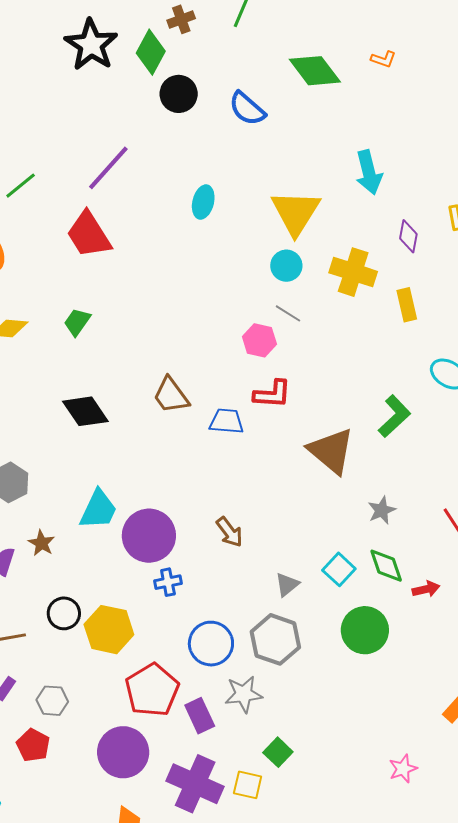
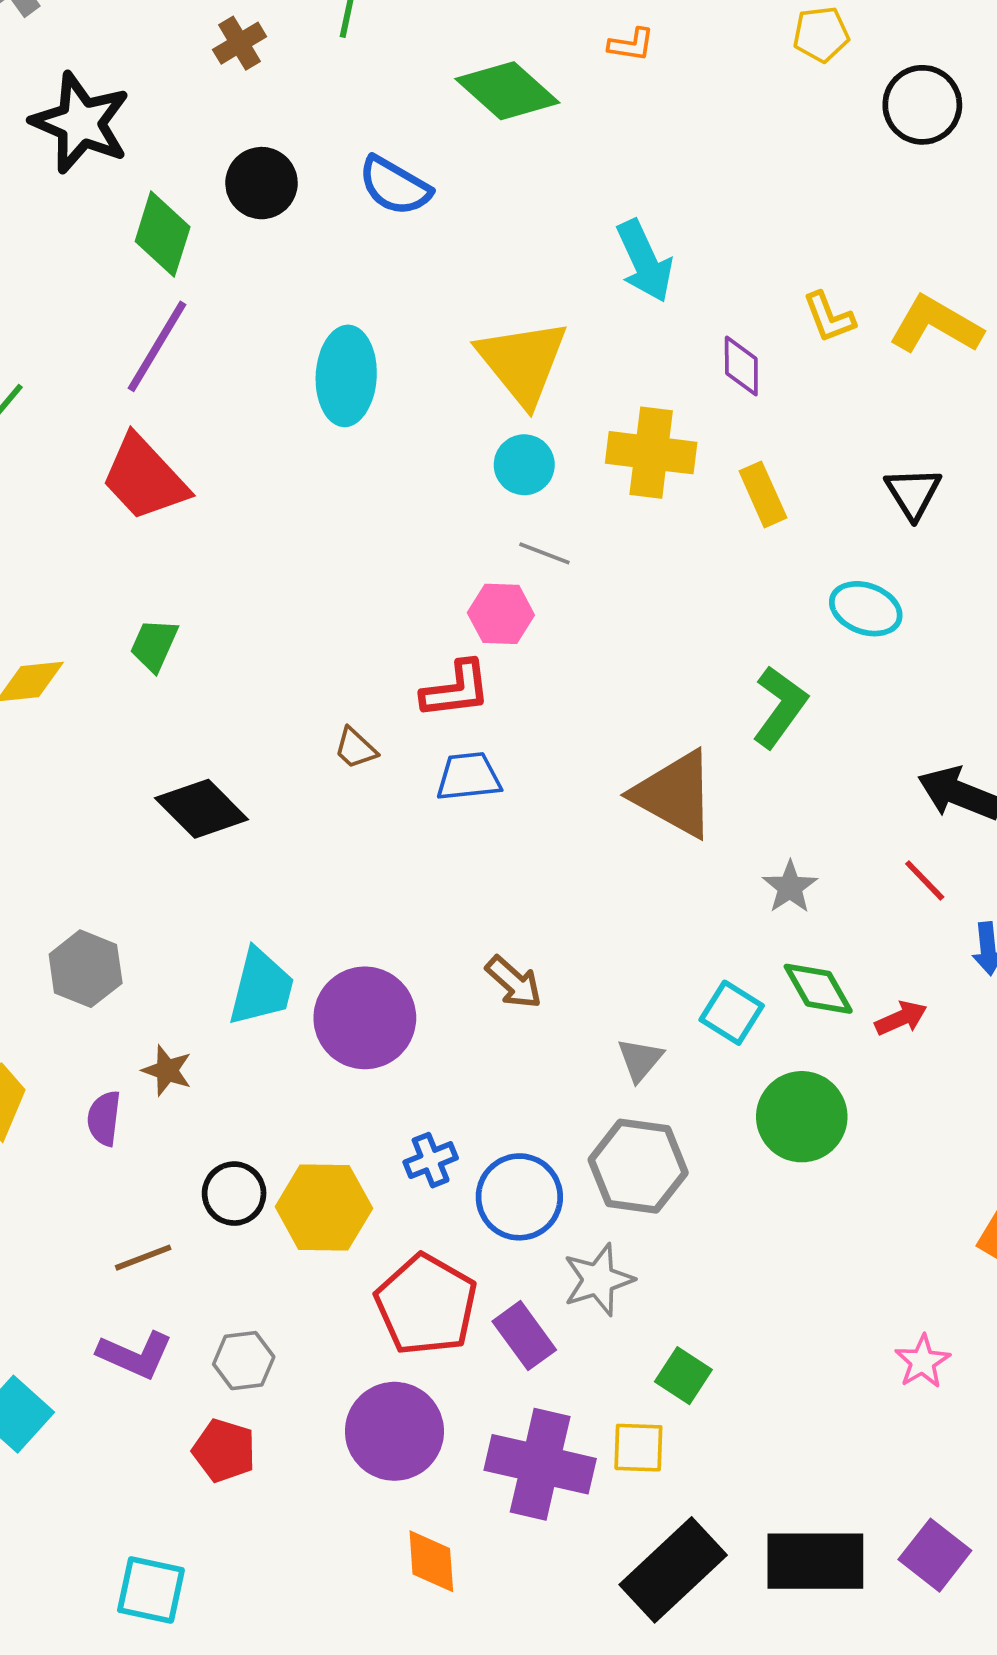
green diamond: (151, 52) -> (163, 234), moved
cyan ellipse: (203, 202) -> (346, 376), size x1.5
red L-shape: (272, 394) -> (456, 690), moved
brown trapezoid: (171, 395) -> (355, 748), size x0.6
blue cross: (168, 582) -> (431, 1160), moved

